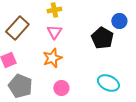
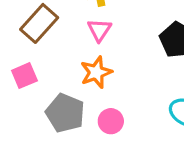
gray pentagon: (20, 86) -> (65, 113), moved

